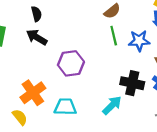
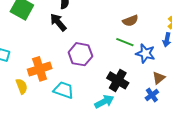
green line: (114, 36) -> (125, 42), turned -72
black cross: (132, 83) -> (118, 80), moved

